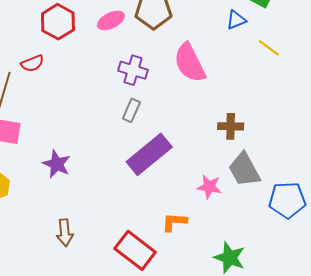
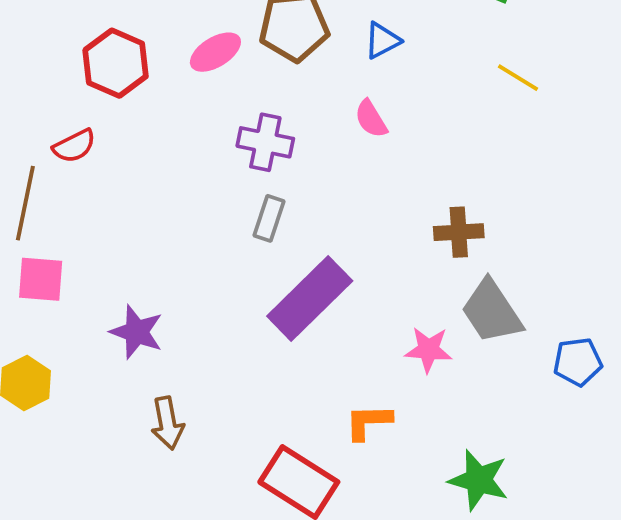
blue triangle: (236, 20) -> (382, 41), moved
pink semicircle: (190, 63) -> (371, 119), size x0.5
blue pentagon: (287, 200) -> (578, 362), size x0.7
brown arrow: (65, 233) -> (167, 423), moved

